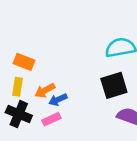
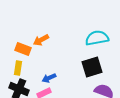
orange arrow: (45, 91) -> (41, 40), moved

